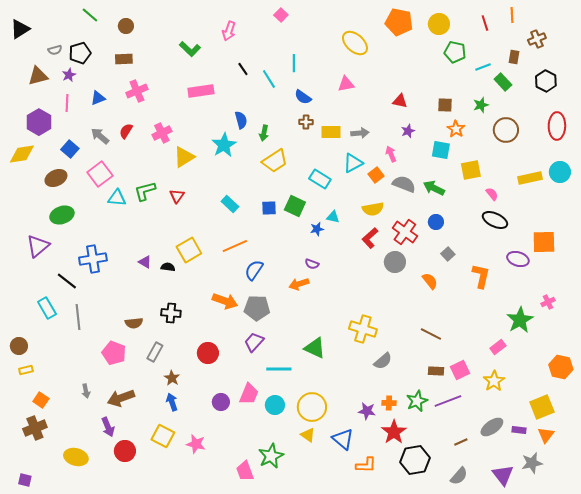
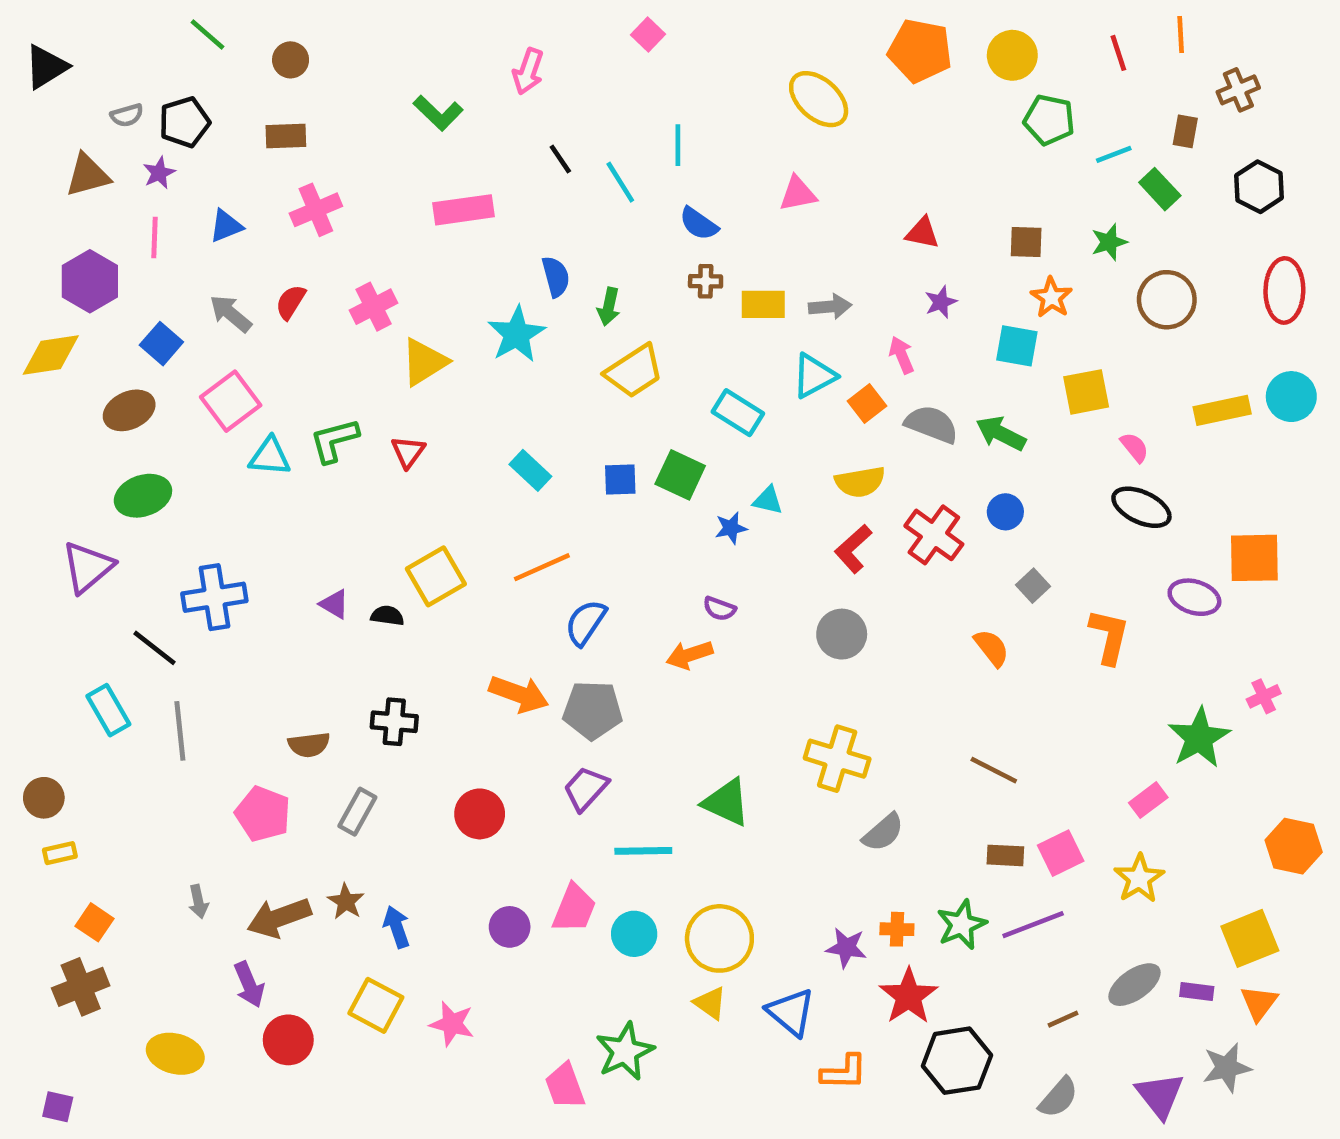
gray circle: (395, 262) -> (842, 634), moved
brown star: (172, 378) -> (346, 902), moved

